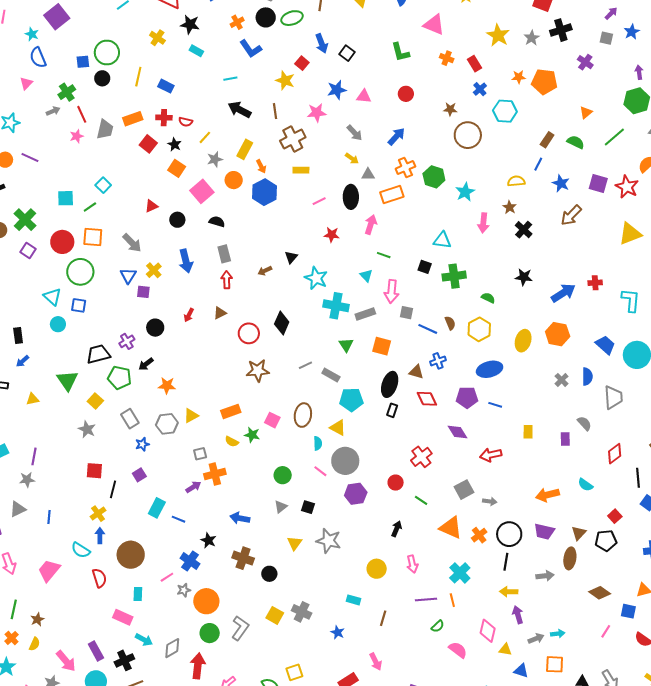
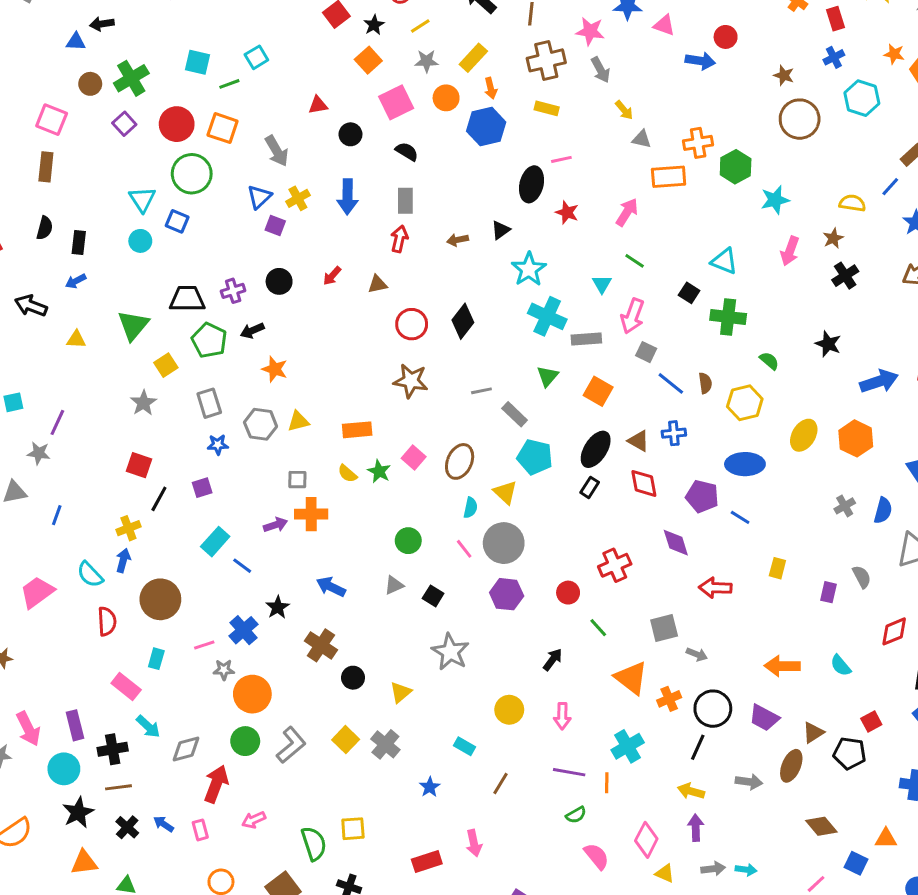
gray arrow: (355, 133) -> (600, 70), moved
blue arrow: (396, 136) -> (700, 61), moved, turned 42
black ellipse: (351, 197) -> (532, 184), moved
yellow triangle: (295, 543) -> (401, 692), moved

